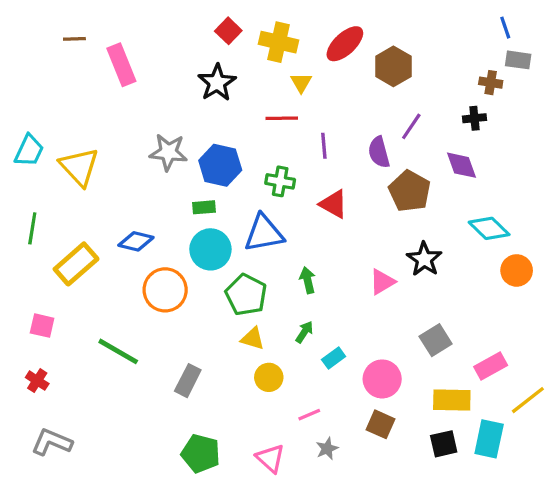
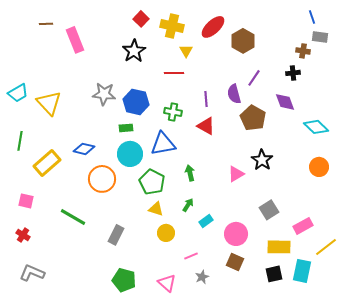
purple line: (324, 146) -> (206, 99), moved
cyan trapezoid: (29, 151) -> (18, 93), turned 35
cyan diamond: (489, 228) -> (316, 127), moved

